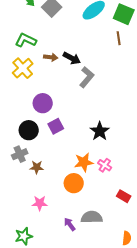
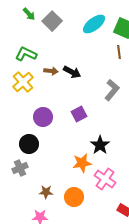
gray L-shape: (87, 77) -> (112, 90), moved
purple square: (56, 126) -> (79, 114), moved
orange star: (84, 162) -> (82, 163), moved
pink cross: (105, 165) -> (105, 179), size x1.5
brown star: (37, 167) -> (46, 192), moved

